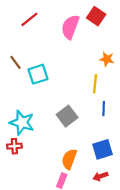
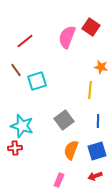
red line: (29, 19) -> (25, 41), moved
blue line: (104, 109) -> (98, 121), moved
orange semicircle: (69, 159) -> (71, 150), moved

